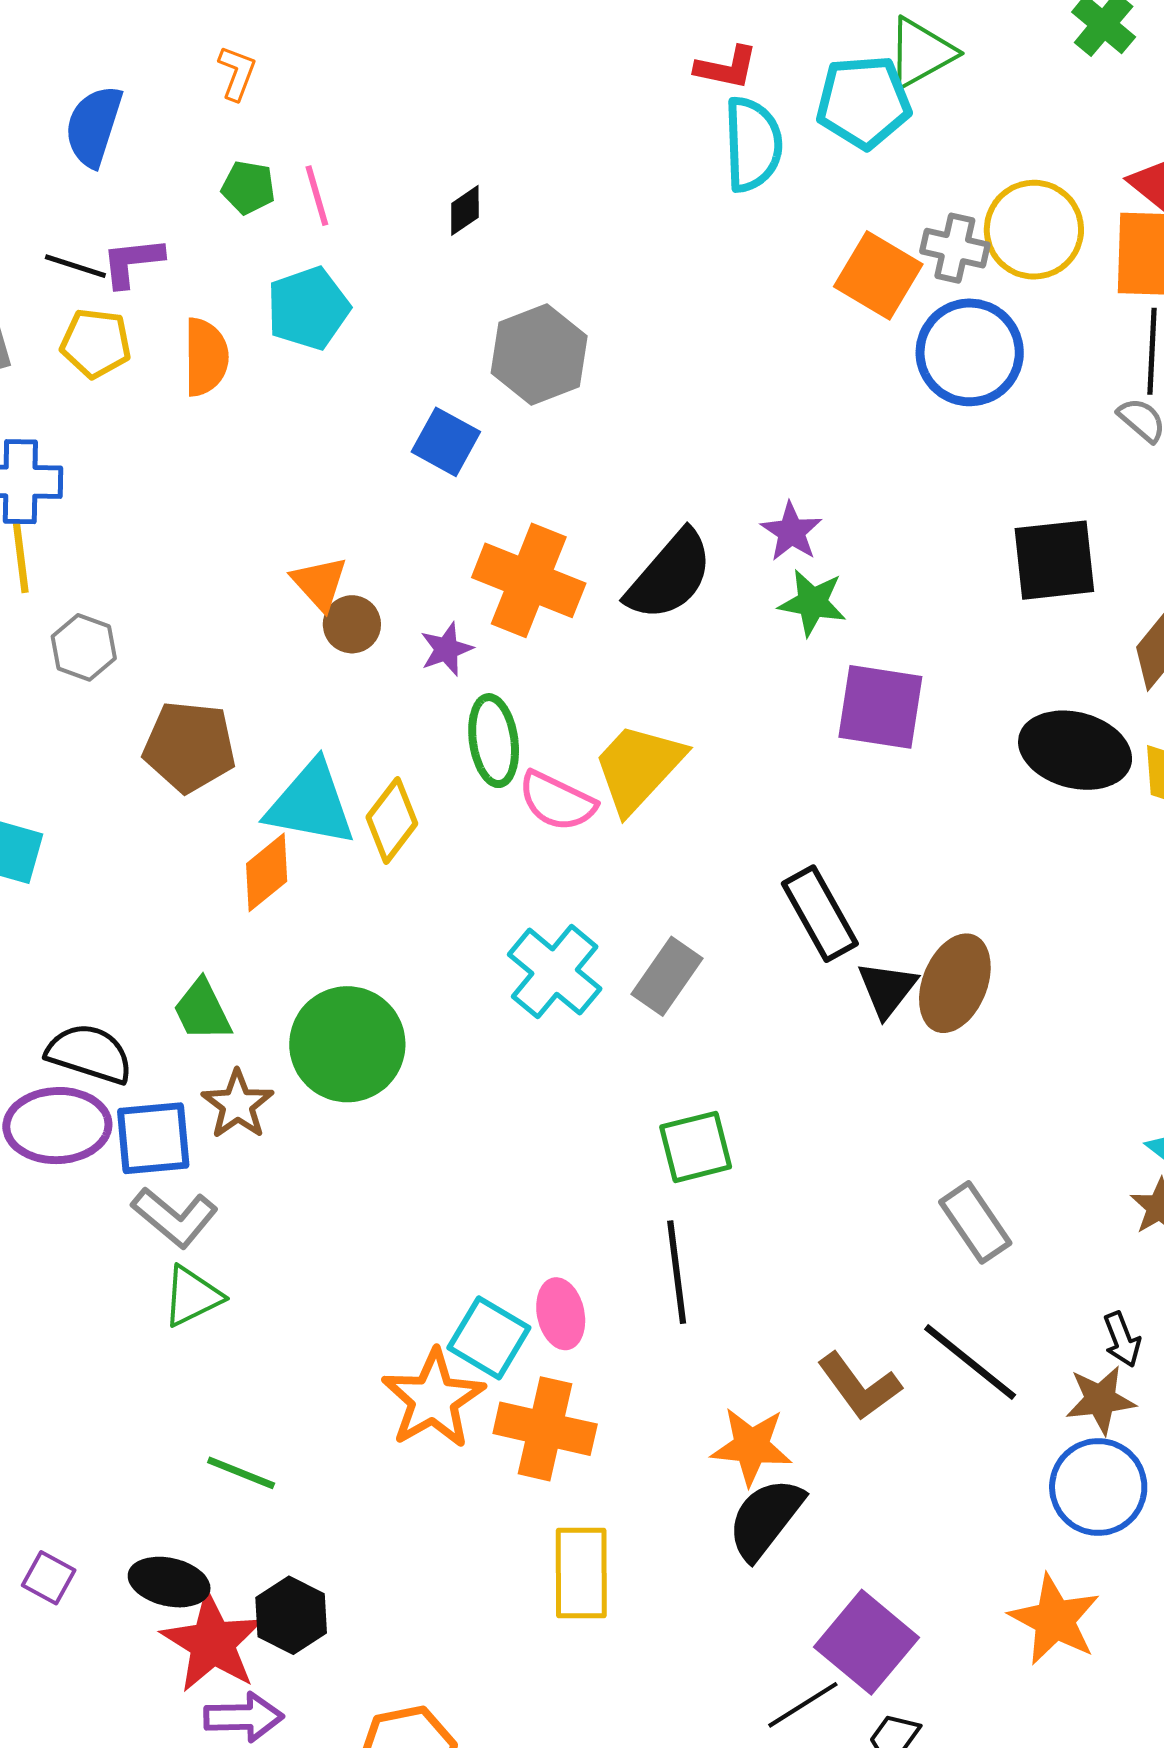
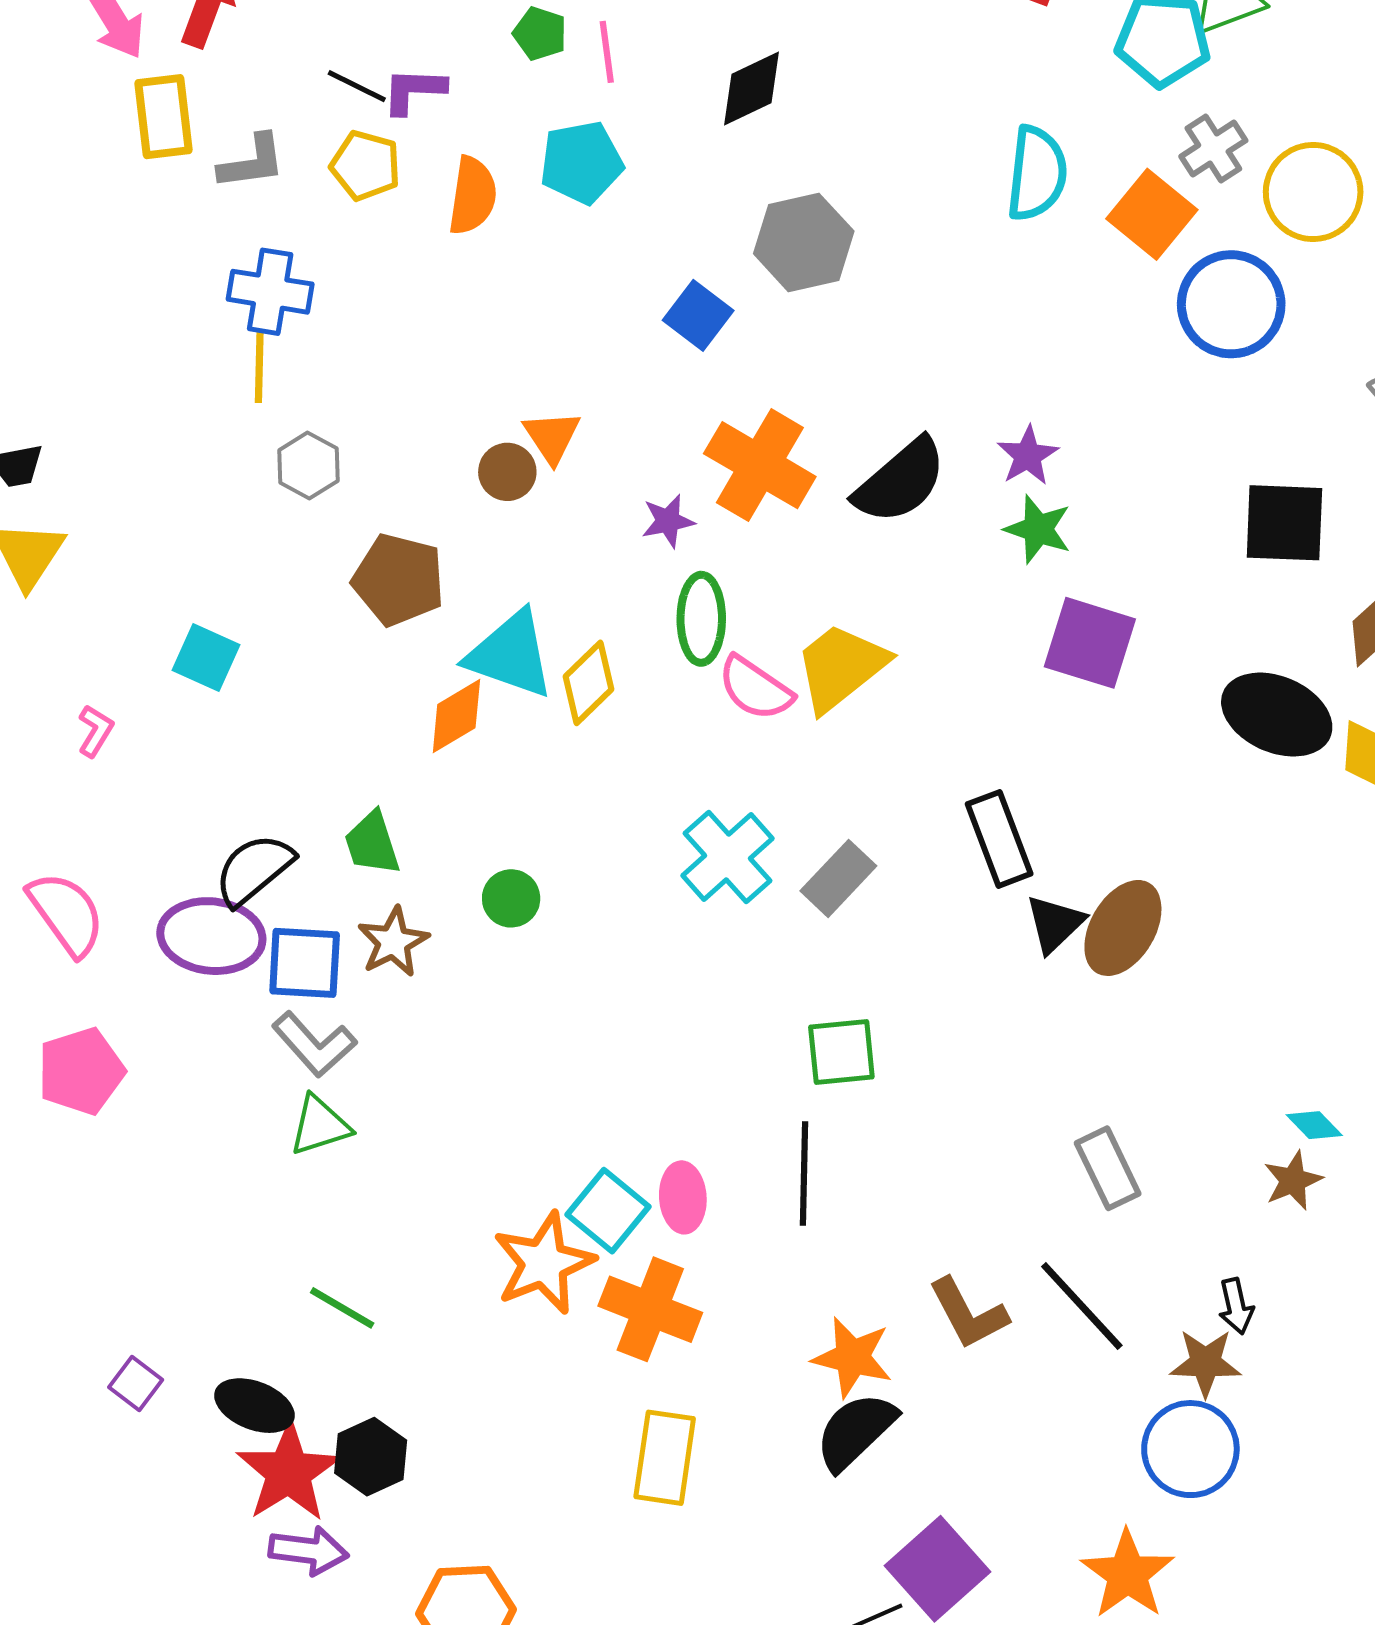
cyan semicircle: (753, 144) -> (1037, 173), moved
black diamond: (465, 210) -> (751, 89), size x1.6
gray cross: (955, 248) -> (1213, 148), moved, turned 36
brown circle: (352, 624) -> (507, 472), moved
green circle: (347, 1044) -> (511, 898), size x0.5
black semicircle: (89, 1054) -> (254, 870), turned -66

